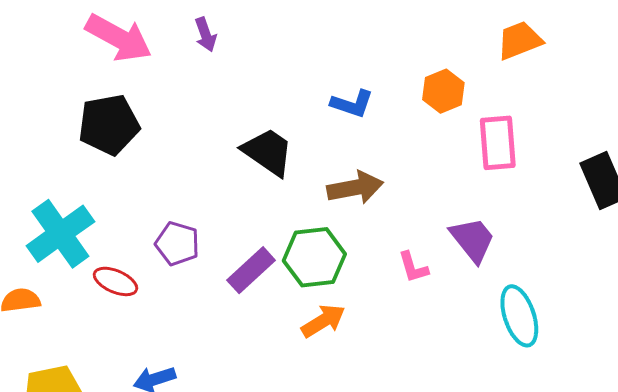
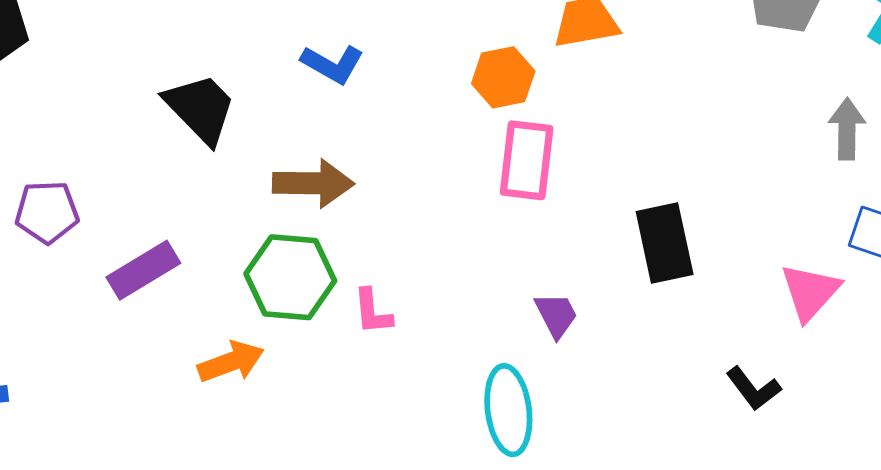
orange hexagon: (443, 91) -> (503, 77), moved
purple trapezoid: (473, 240) -> (556, 315), moved, size x0.7
purple pentagon: (177, 244) -> (47, 212), turned -30
green hexagon: (314, 257) -> (290, 277), moved

